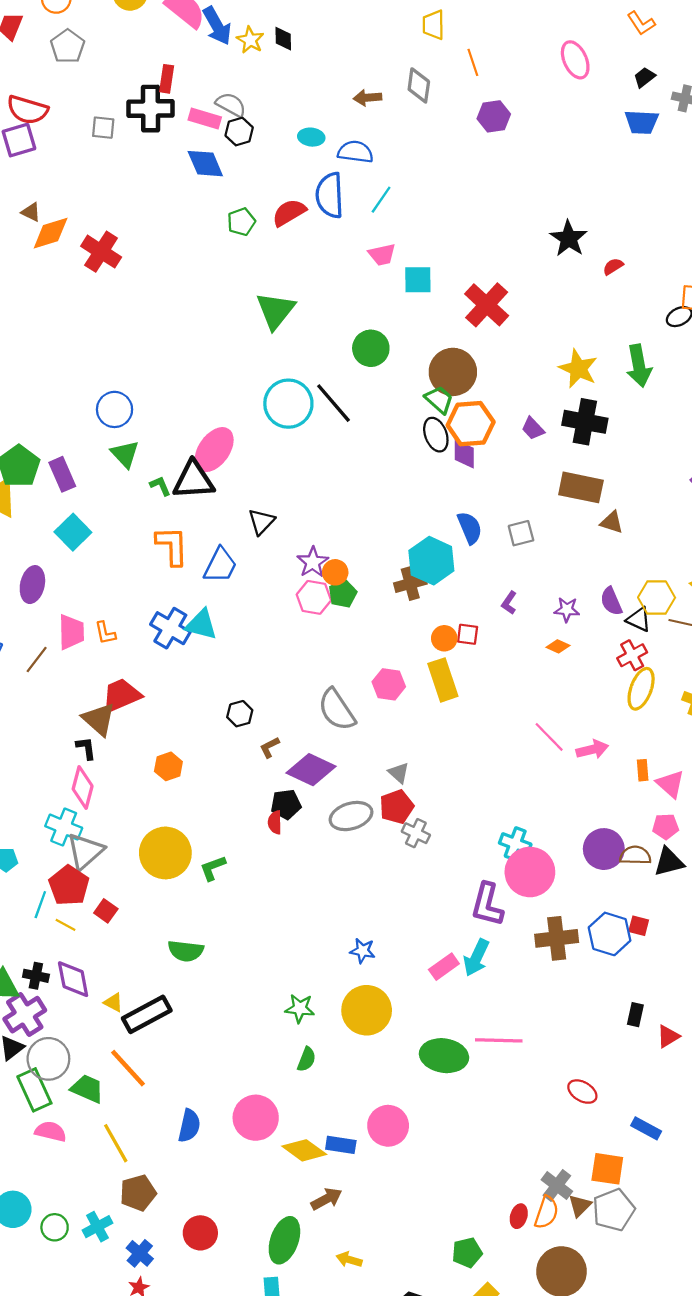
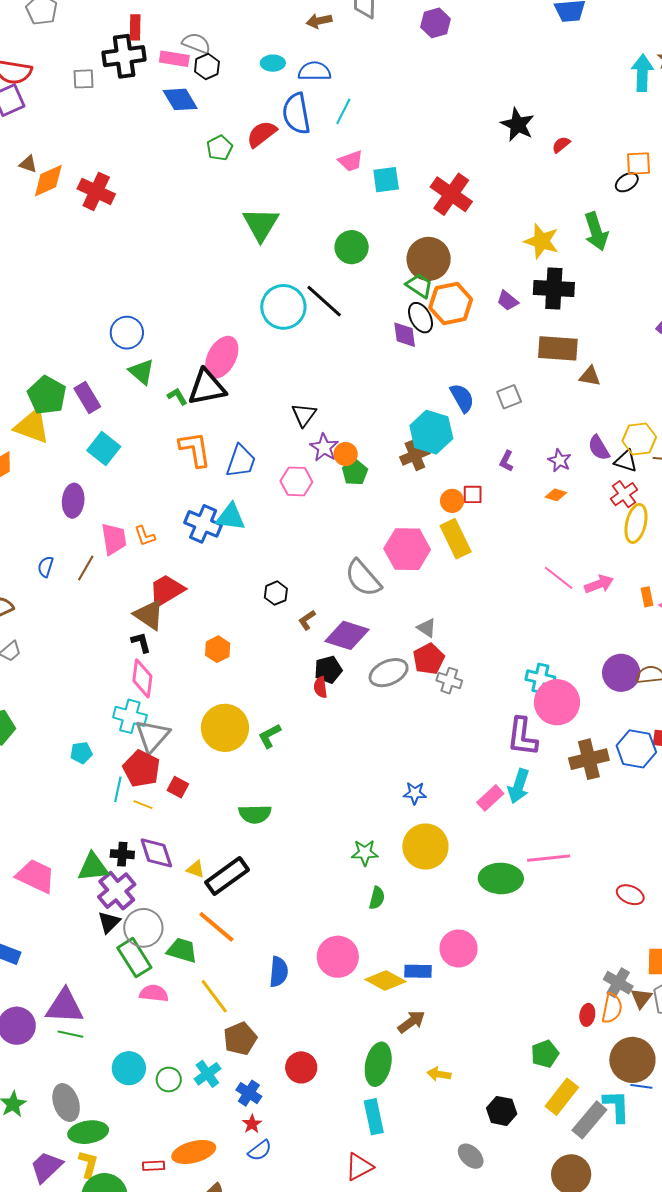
purple diamond: (464, 454) -> (405, 335), moved
black triangle: (261, 522) -> (304, 415), moved
pink hexagon: (314, 597) -> (296, 481), moved
purple star: (567, 610) -> (560, 460), turned 30
pink hexagon: (389, 684) -> (407, 549), size x1.5

